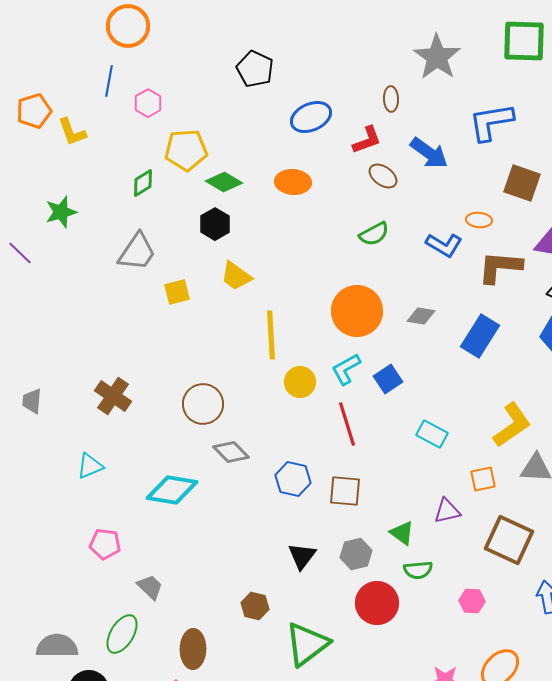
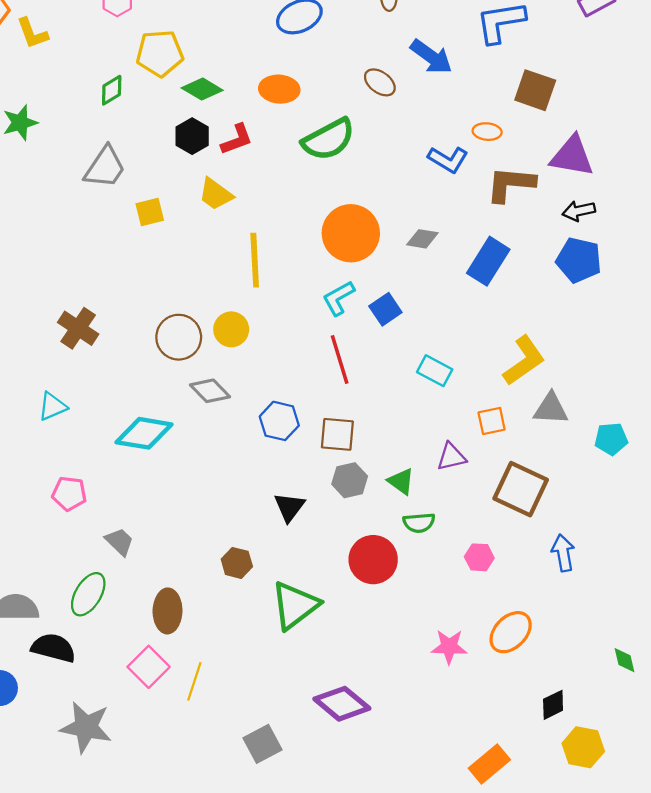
red L-shape: (367, 140) -> (237, 139), moved
green semicircle: (374, 234) -> (328, 139), moved, size x1.6
yellow circle: (300, 382) -> (231, 329), moved
gray hexagon: (356, 554) -> (350, 480), moved

